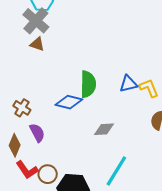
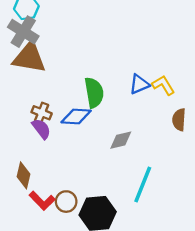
brown triangle: (37, 44) -> (29, 58), size x2.0
brown cross: (22, 108) -> (42, 113), moved
purple semicircle: (37, 133) -> (41, 129), moved

